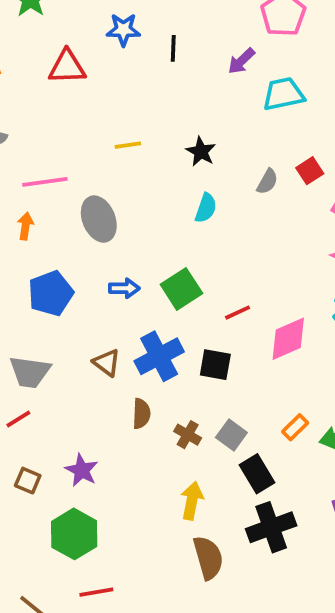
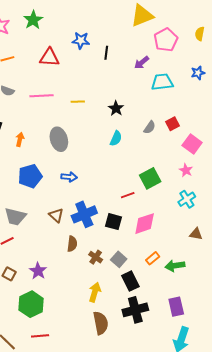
pink line: (45, 182) -> (42, 96), moved
green square: (181, 289) -> (150, 178), moved
pink diamond: (288, 339) -> (145, 224), moved

